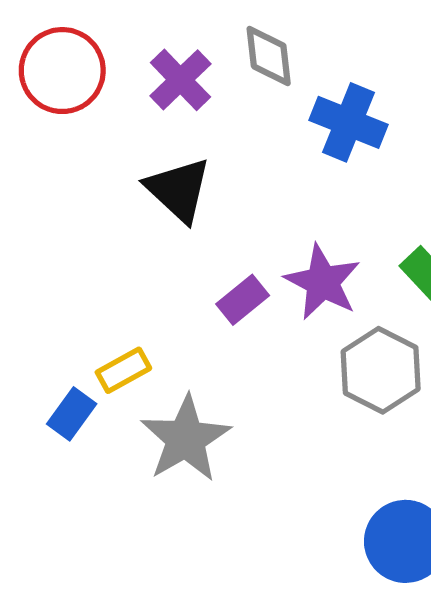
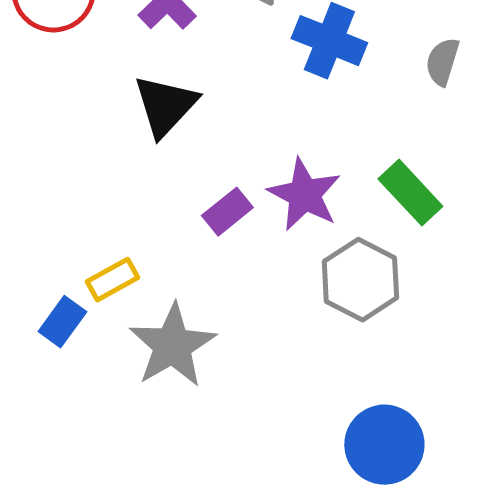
black triangle: (178, 190) -> (165, 106), turned 30

